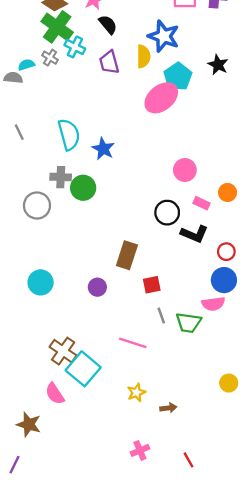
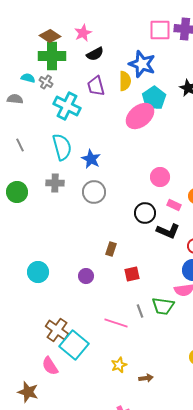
black semicircle: (108, 24) -> (95, 54), turned 102
green cross: (57, 27) -> (52, 56), turned -36
cyan cross: (75, 47) -> (67, 106), moved, size x1.5
cyan semicircle: (26, 65) -> (28, 78), moved, turned 32
green circle: (83, 188) -> (17, 192), moved
gray circle: (37, 206) -> (94, 192), moved
brown rectangle: (127, 255) -> (111, 249), size x0.6
gray line: (161, 316) -> (140, 311), moved

